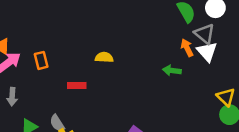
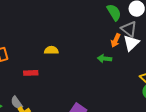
orange arrow: (187, 48) -> (116, 40), turned -128
white triangle: (207, 52) -> (131, 43), turned 30

